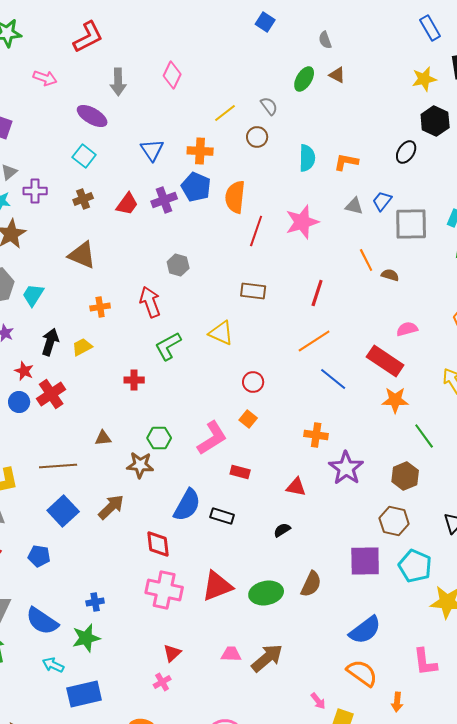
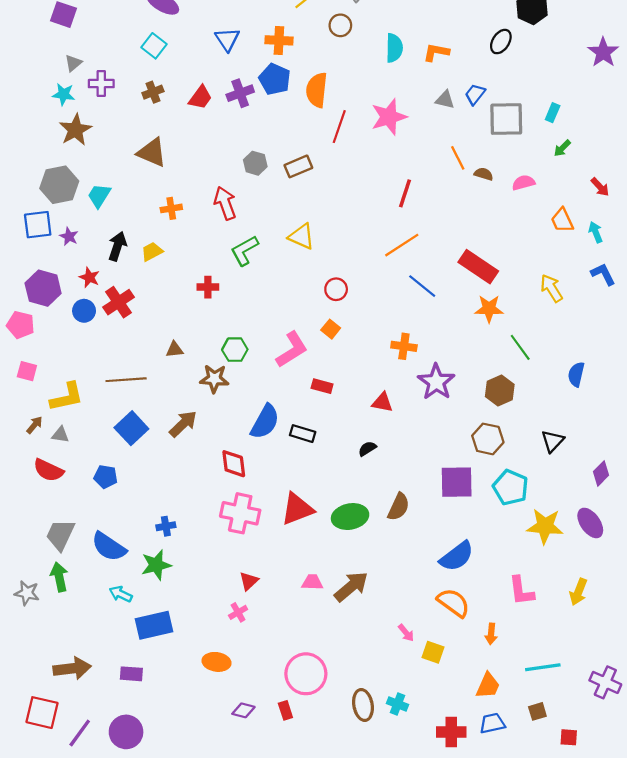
brown rectangle: (253, 291) -> (298, 166), moved, turned -30
pink semicircle: (407, 329) -> (523, 183), moved

